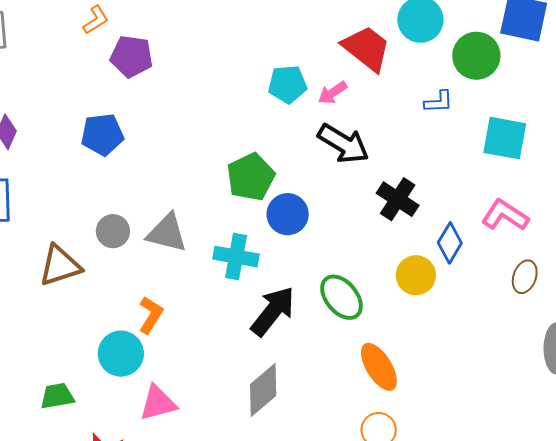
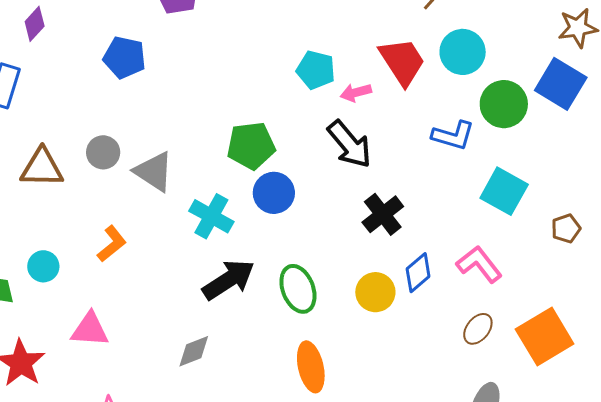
blue L-shape: (439, 102) -> (453, 135), size x1.4
cyan circle: (121, 354) -> (43, 266), moved, size x0.7
gray diamond: (263, 390) -> (194, 351), size x0.7

